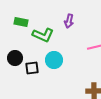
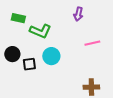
purple arrow: (69, 21) -> (78, 14), moved

